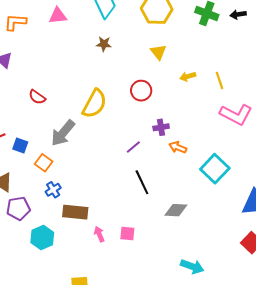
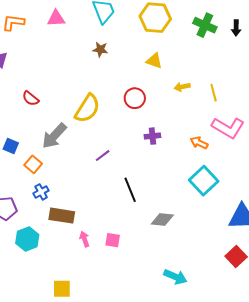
black arrow: (238, 14) -> (236, 28), turned -84
yellow triangle: (158, 52) -> (154, 61), turned -36
purple line: (133, 147) -> (103, 156), moved
orange arrow: (178, 147) -> (199, 143), moved

